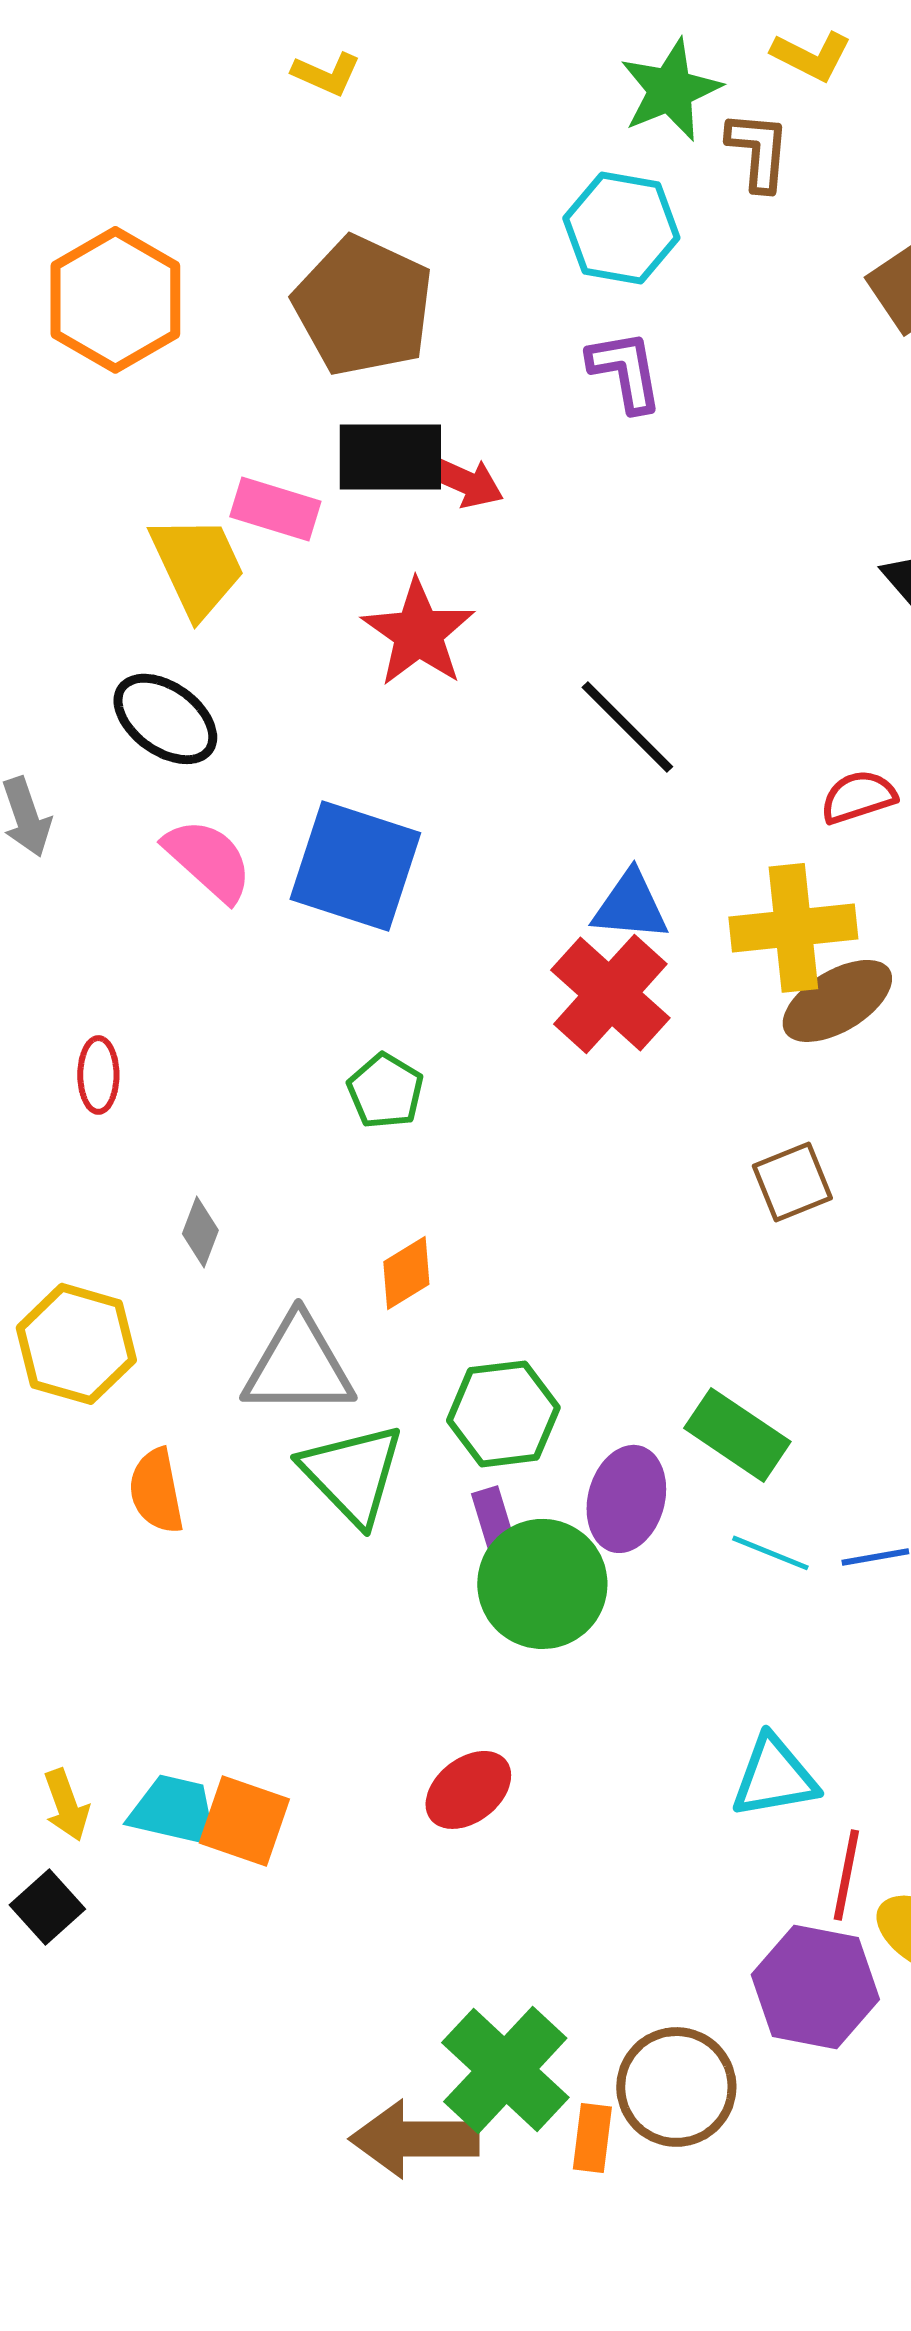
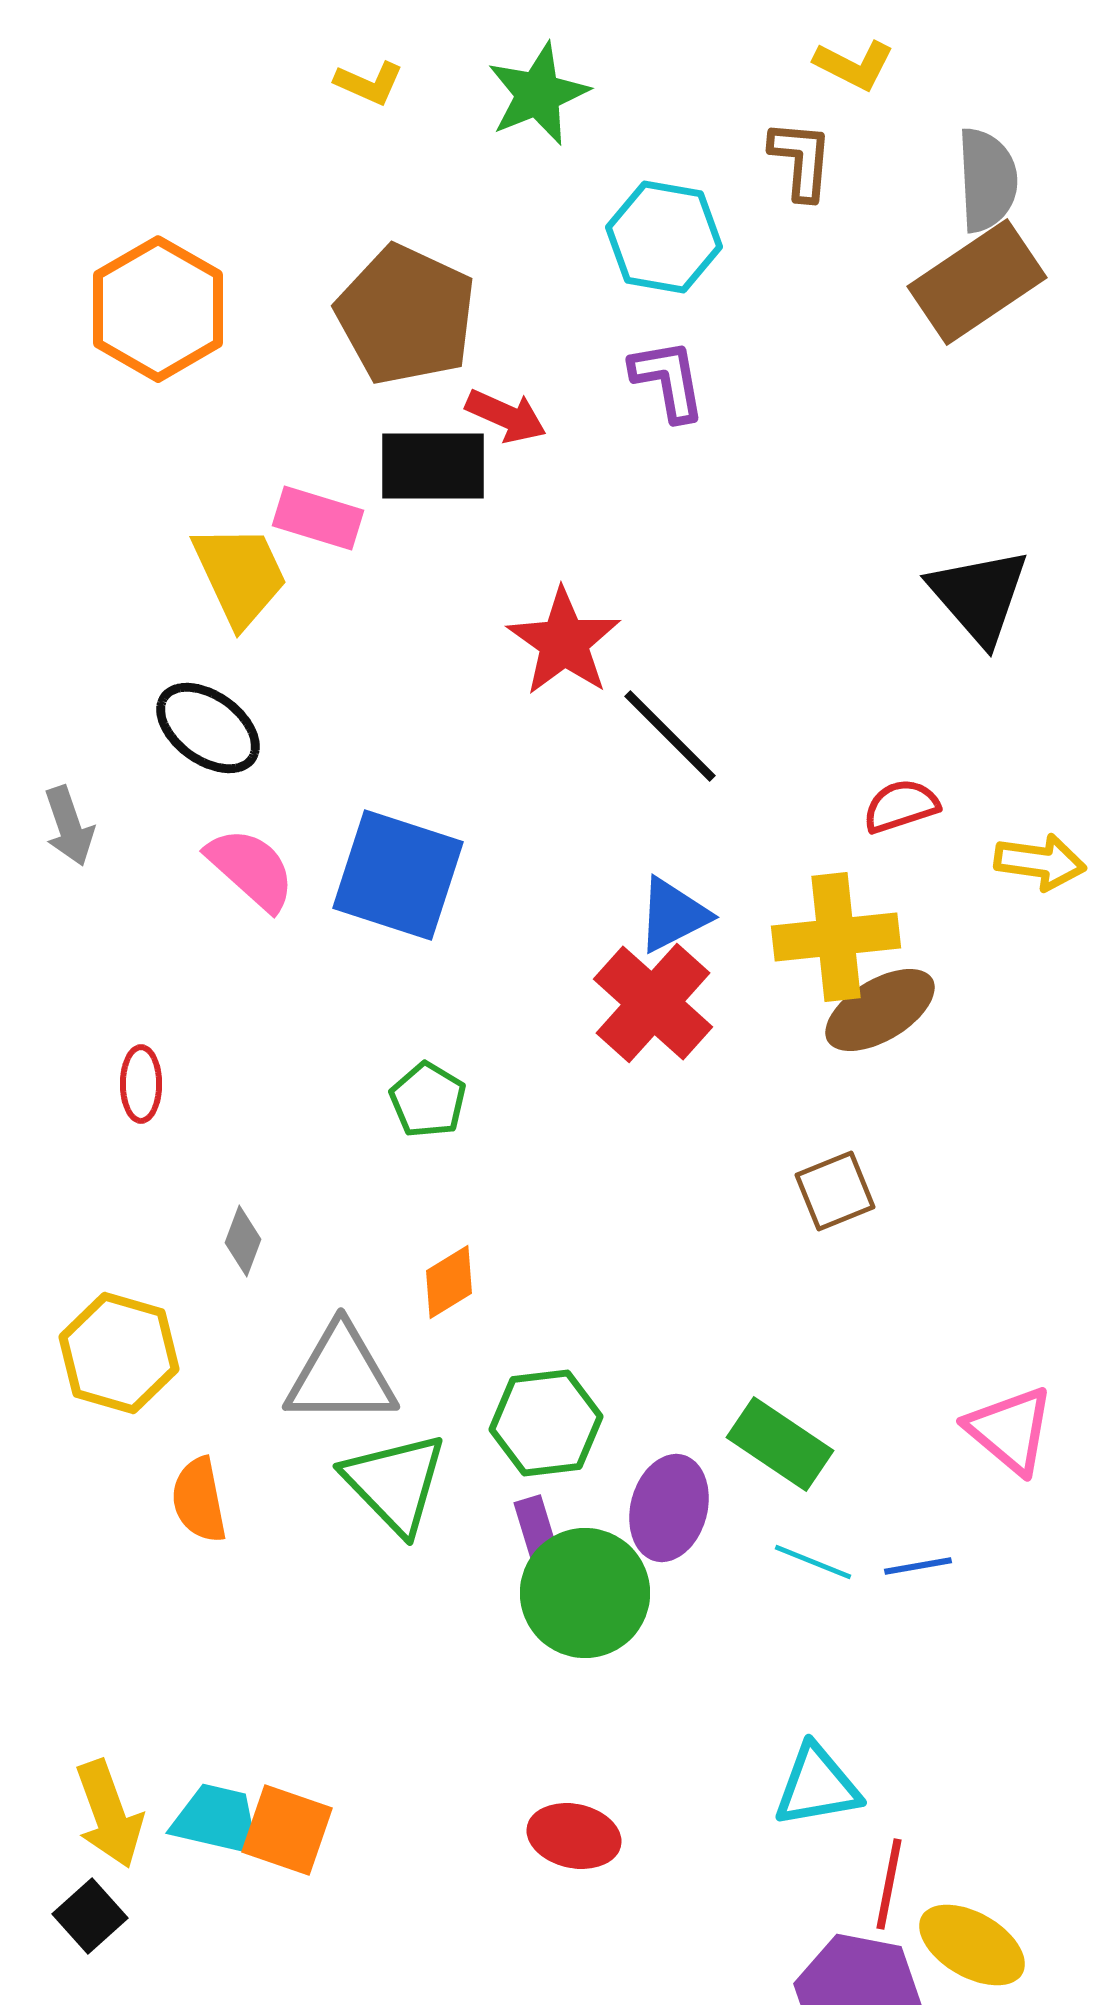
green star: (670, 90) -> (538, 94), moved
red arrow: (463, 481) -> (506, 416), moved
red star: (418, 633) -> (564, 642), moved
blue triangle: (630, 906) -> (673, 915), turned -32
red ellipse: (468, 1790) -> (574, 1836), moved, turned 50
yellow arrow: (66, 1805) -> (109, 1814), size x1.5

